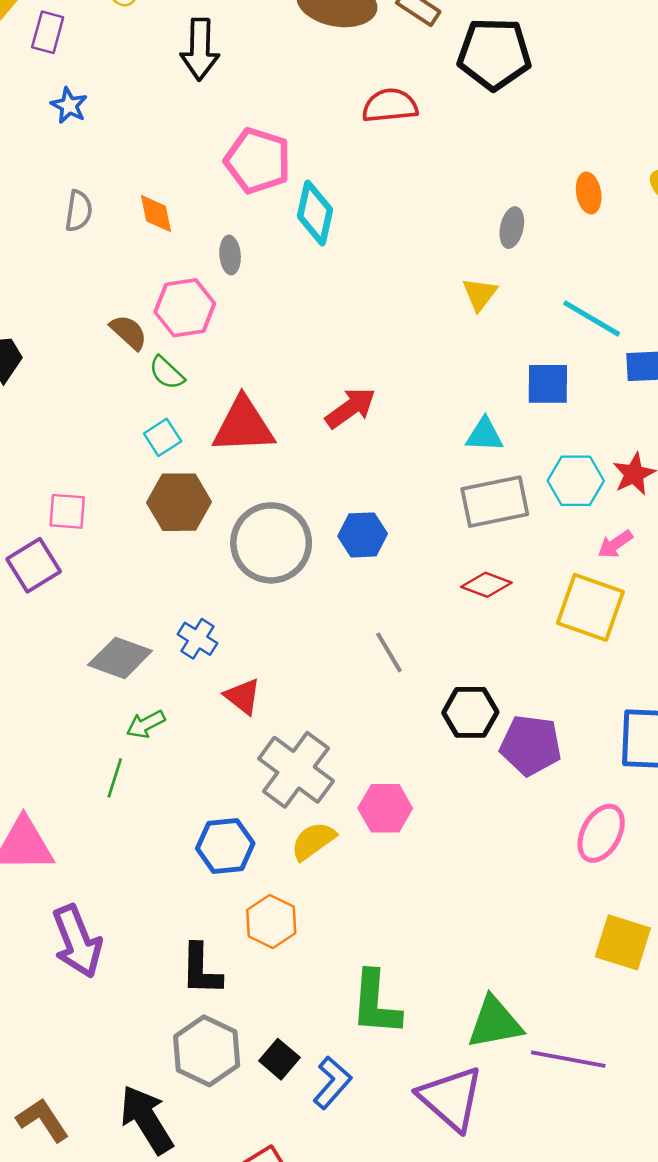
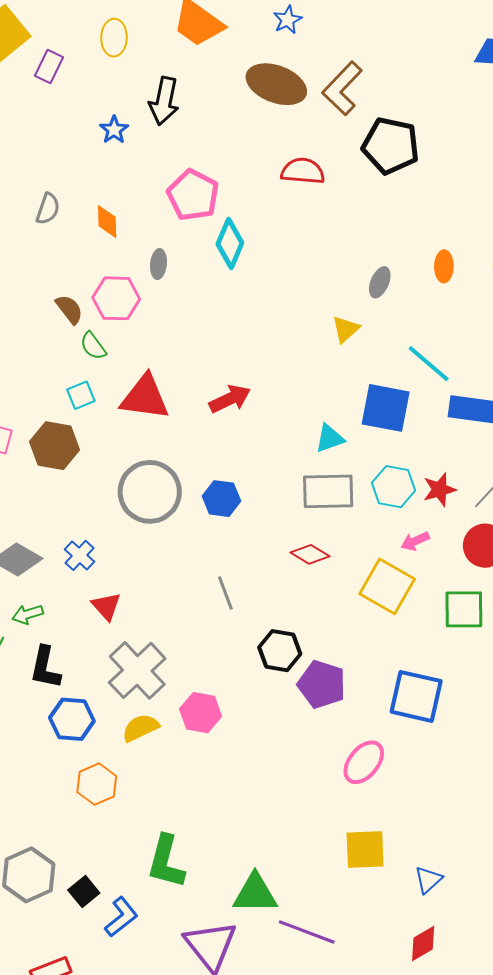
blue star: (69, 106) -> (114, 130), moved
blue square: (548, 384) -> (386, 408), size x1.4
cyan triangle: (484, 435) -> (330, 438), turned -32
brown hexagon: (179, 502) -> (55, 446), moved
yellow square: (623, 942) -> (365, 850), turned -30
black L-shape: (201, 969) -> (45, 667), moved

